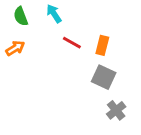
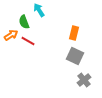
green semicircle: (21, 16) -> (24, 22), moved
red line: (72, 43) -> (28, 41), moved

